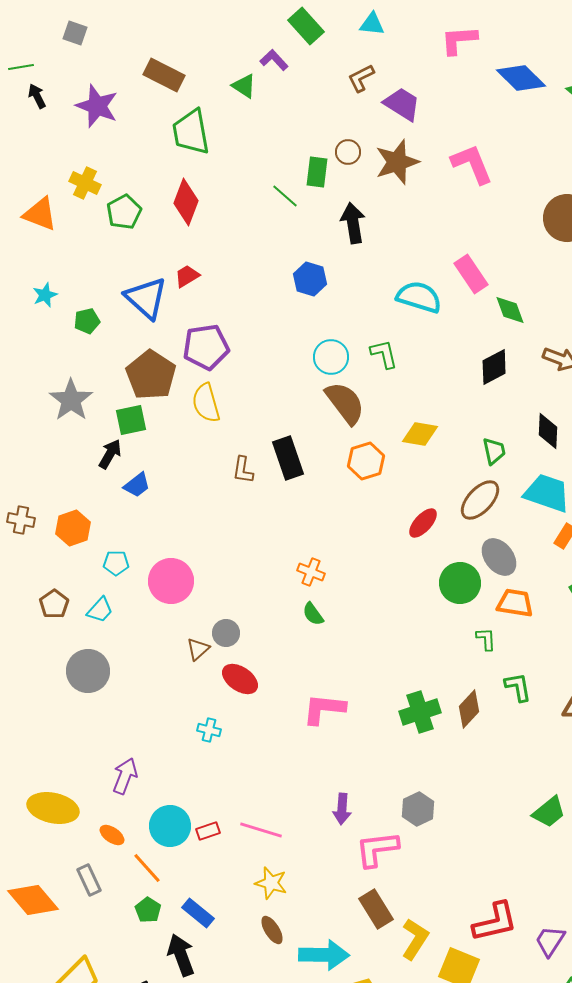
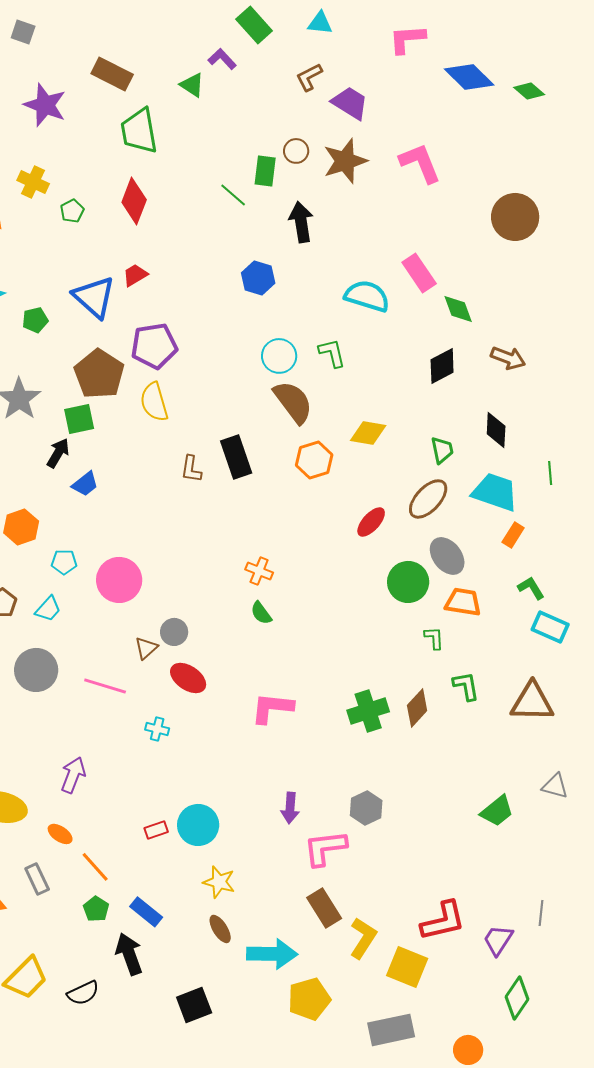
green pentagon: (124, 212) -> (72, 211), size x0.7
cyan circle: (170, 826) -> (198, 825), moved
pink line: (261, 830) -> (105, 686), moved

